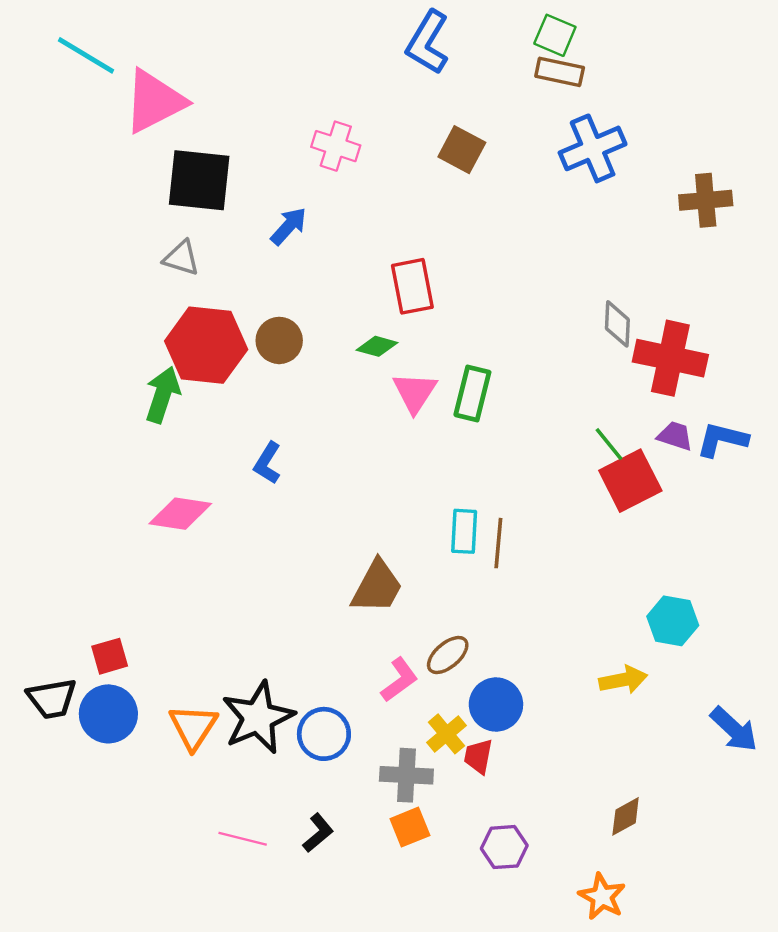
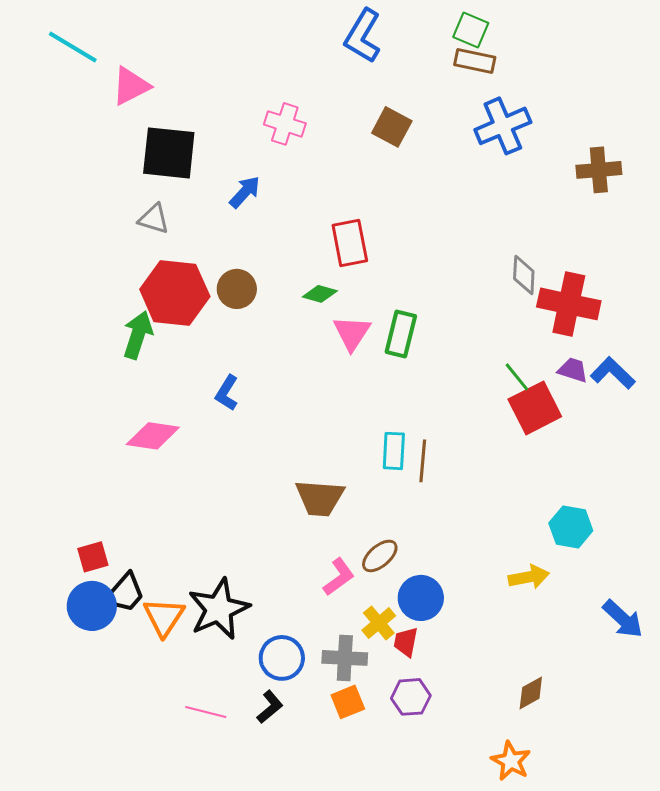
pink triangle: (154, 101) -> (131, 86), size x0.7
blue L-shape: (722, 439) -> (613, 373), turned 30
brown trapezoid: (377, 587) -> (320, 498), turned 66
black trapezoid: (52, 699) -> (125, 593), moved, turned -39
blue circle: (324, 734) -> (282, 658), moved
purple hexagon: (504, 847) -> (411, 697), moved

